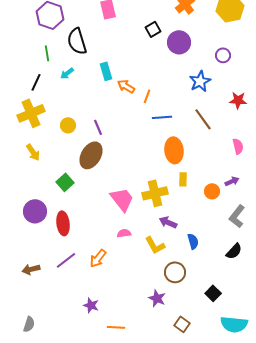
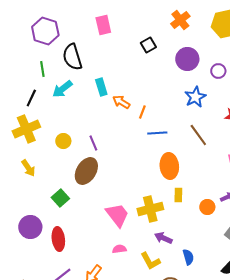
purple circle: (179, 42) -> (187, 59), moved
cyan arrow: (67, 73) -> (62, 89), size x1.5

